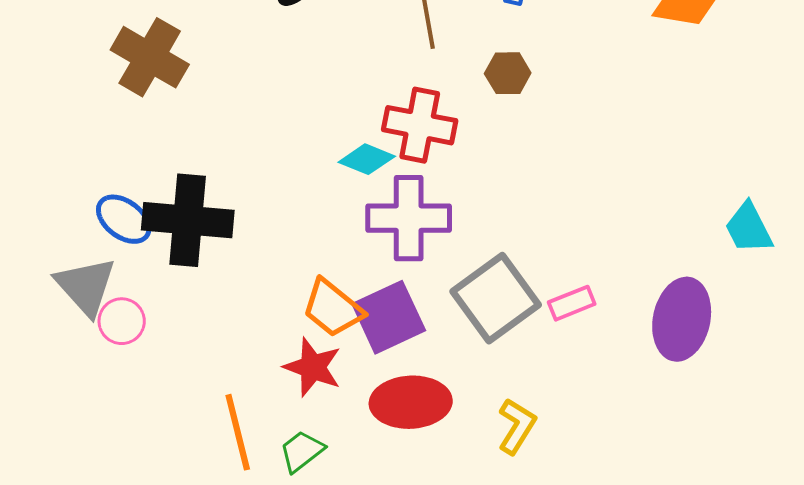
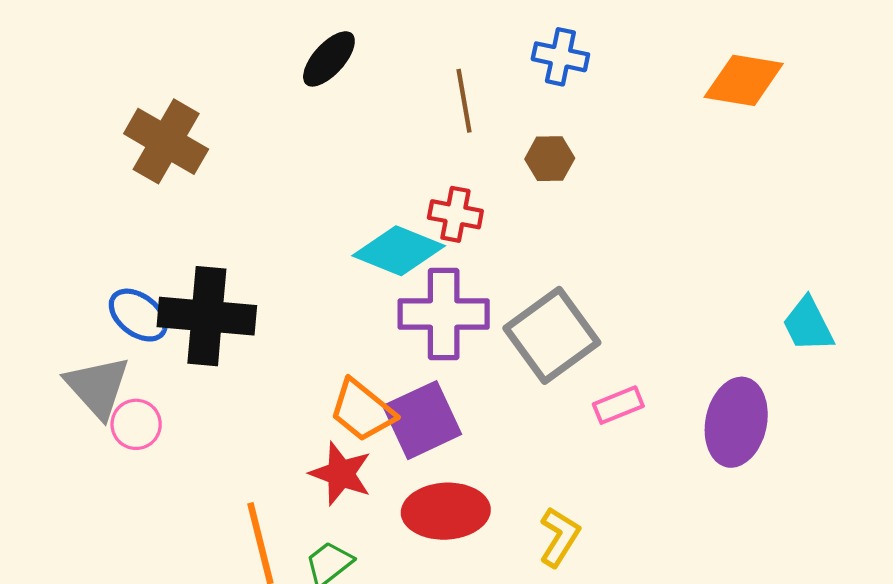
red cross: (420, 125) -> (455, 214), size x0.7
cyan diamond: (367, 159) -> (399, 251), size x1.5
gray square: (496, 298) -> (552, 335), moved

